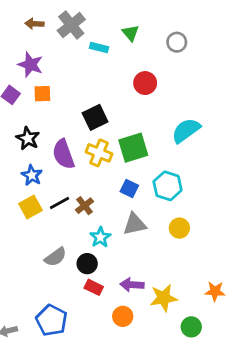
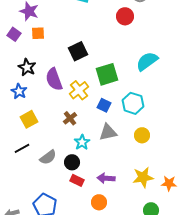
red circle: (145, 83) -> (125, 16), moved
yellow cross: (99, 153) -> (79, 90), moved, turned 30
blue star: (32, 175) -> (19, 91), moved
black line: (59, 203) -> (22, 148), moved
yellow star: (164, 298) -> (143, 177), moved

